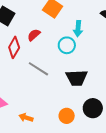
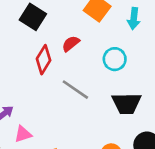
cyan arrow: (78, 29) -> (134, 18), moved

